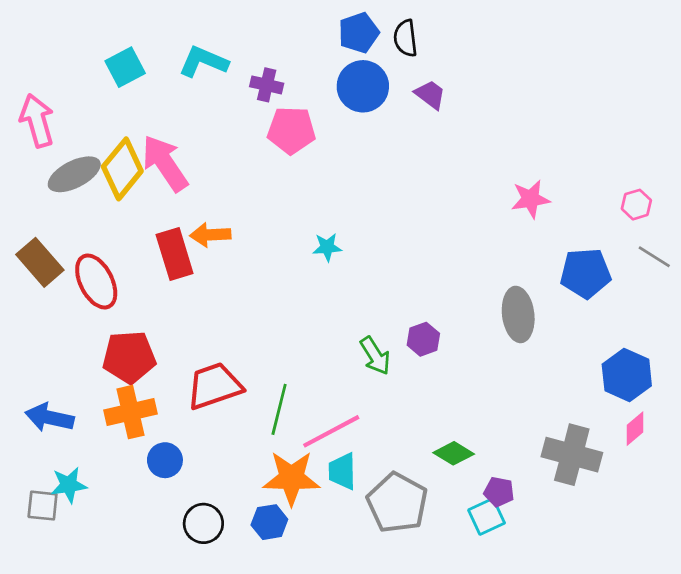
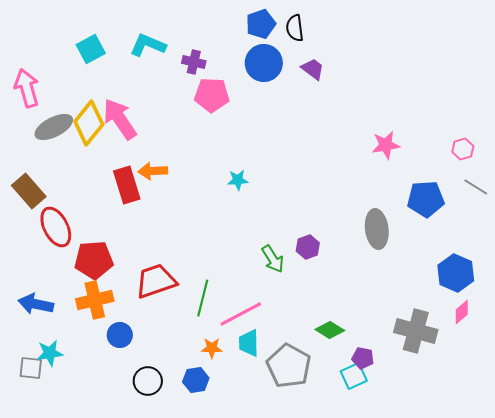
red ellipse: (96, 282) -> (56, 227), moved
orange star: (291, 478) -> (212, 348), size x0.5

